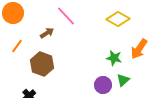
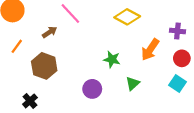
green star: (114, 58) -> (112, 59), moved
purple circle: (103, 85) -> (92, 89), moved

